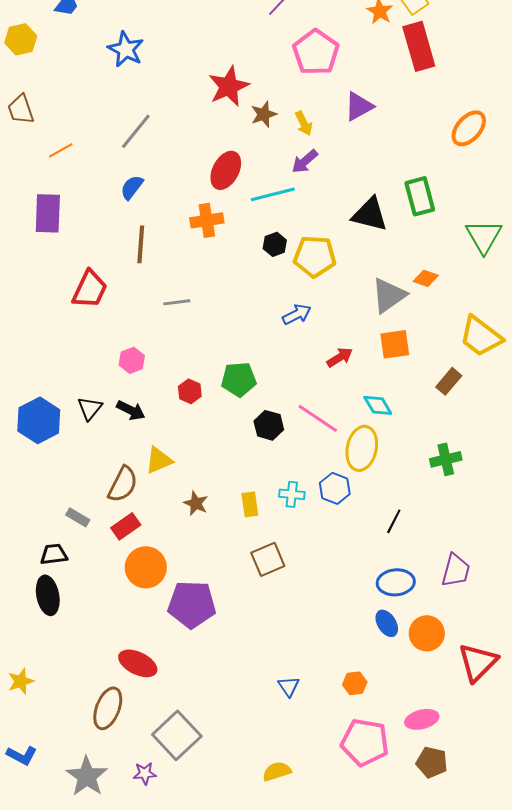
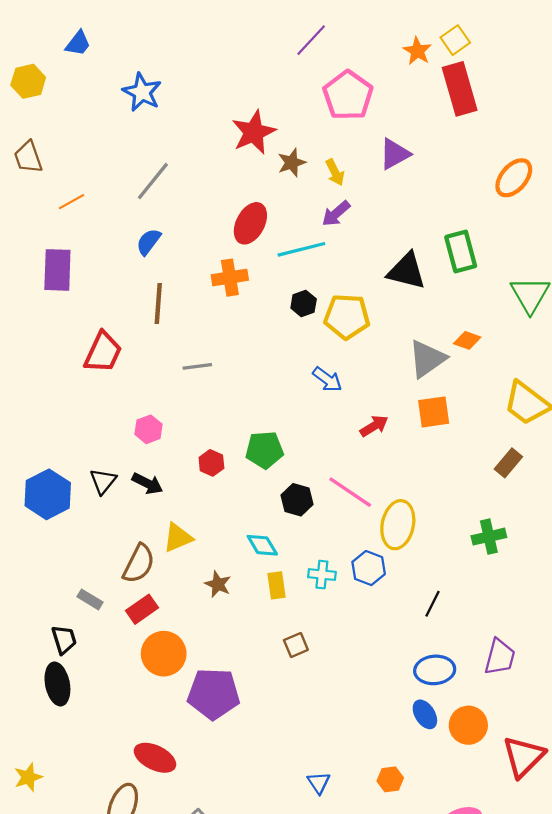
blue arrow: (297, 314) -> (327, 379), turned 64
brown rectangle: (449, 381) -> (508, 463), moved
cyan diamond: (378, 405) -> (262, 545), moved
black trapezoid: (54, 554) -> (64, 640), turned 80
brown square: (268, 559) -> (296, 645), size x0.7

